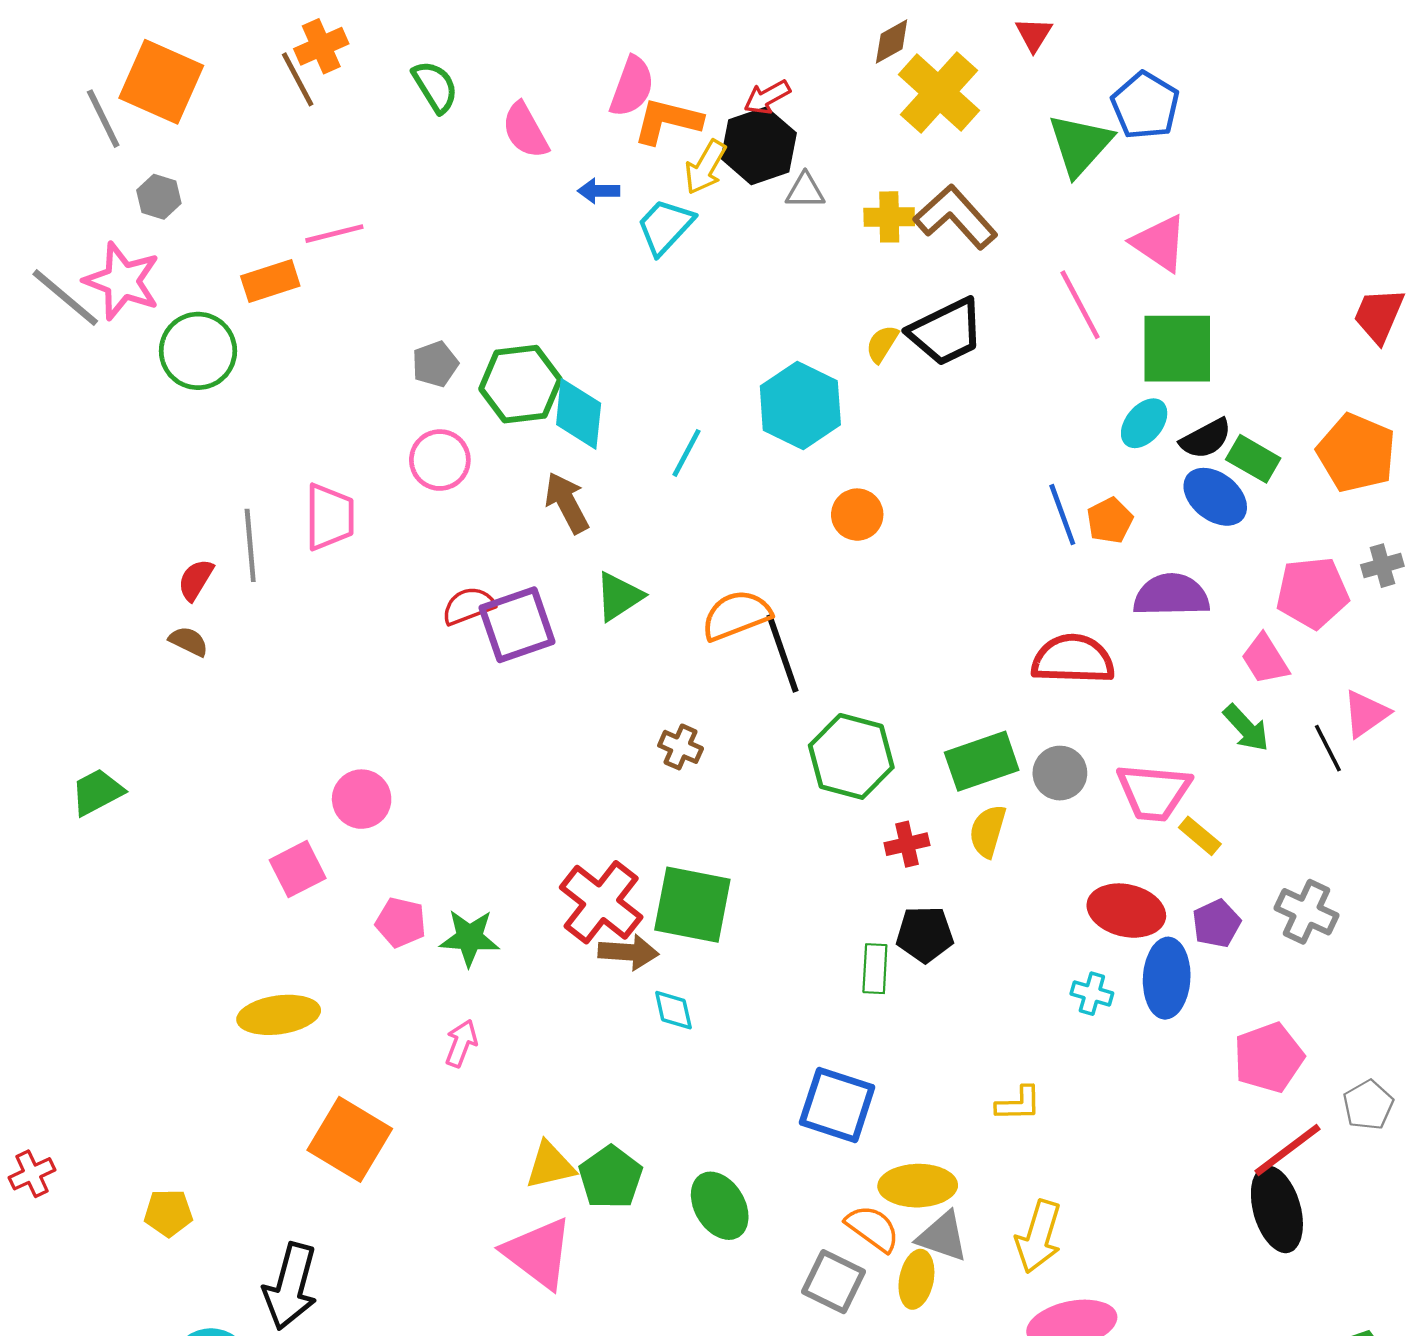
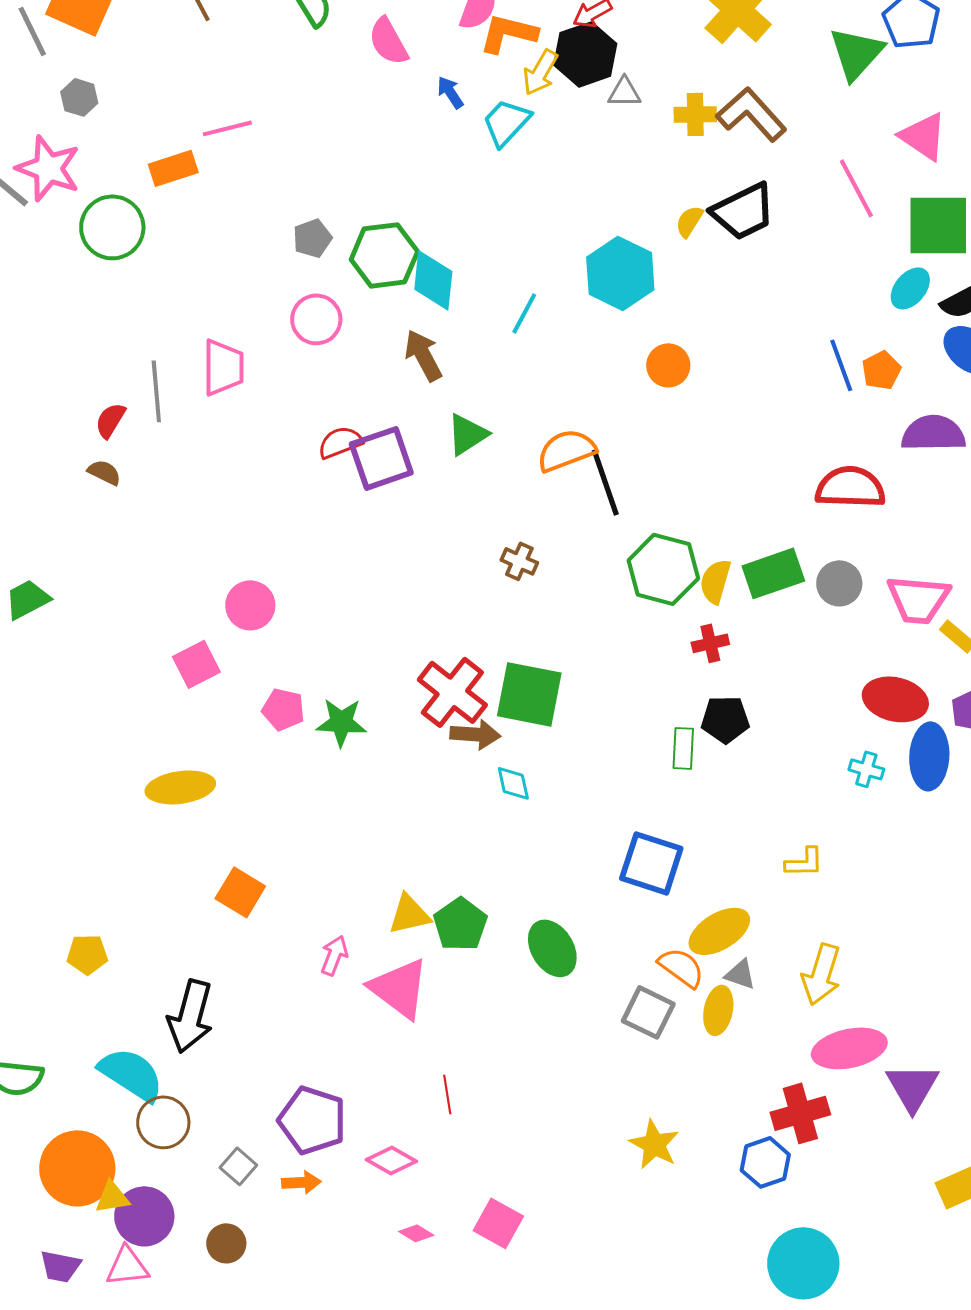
blue arrow: (599, 191) -> (450, 92), turned 56
yellow semicircle: (988, 831) -> (715, 581), moved
pink arrow: (461, 1043) -> (334, 955), moved
orange square: (350, 1139) -> (240, 892), size x0.7
yellow ellipse: (918, 1186) -> (719, 931), turned -30
gray triangle: (943, 1237) -> (740, 974), size x0.7

